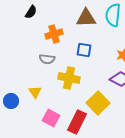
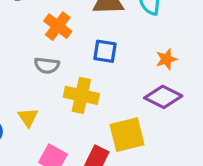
orange cross: (54, 34) -> (58, 26), turned -36
yellow square: (98, 103) -> (127, 135), turned 30

